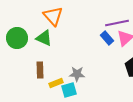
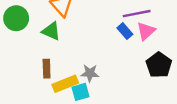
green circle: (17, 38) -> (16, 18), moved
yellow rectangle: (56, 83) -> (65, 84), size x1.5

